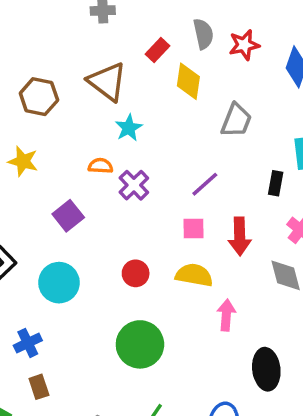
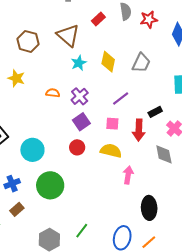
yellow diamond: (188, 81) -> (108, 62), moved
orange semicircle: (100, 166) -> (53, 93), moved
black rectangle: (276, 183) -> (155, 112), moved, turned 48
purple square: (68, 216) -> (81, 122), moved
green circle: (140, 344) -> (50, 185), moved
brown rectangle: (39, 387) -> (17, 209), turned 64

